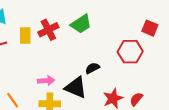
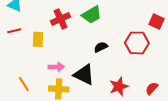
yellow rectangle: (25, 35) -> (38, 39), moved
black semicircle: (92, 68) -> (101, 47), moved
red semicircle: (136, 99) -> (152, 88), moved

